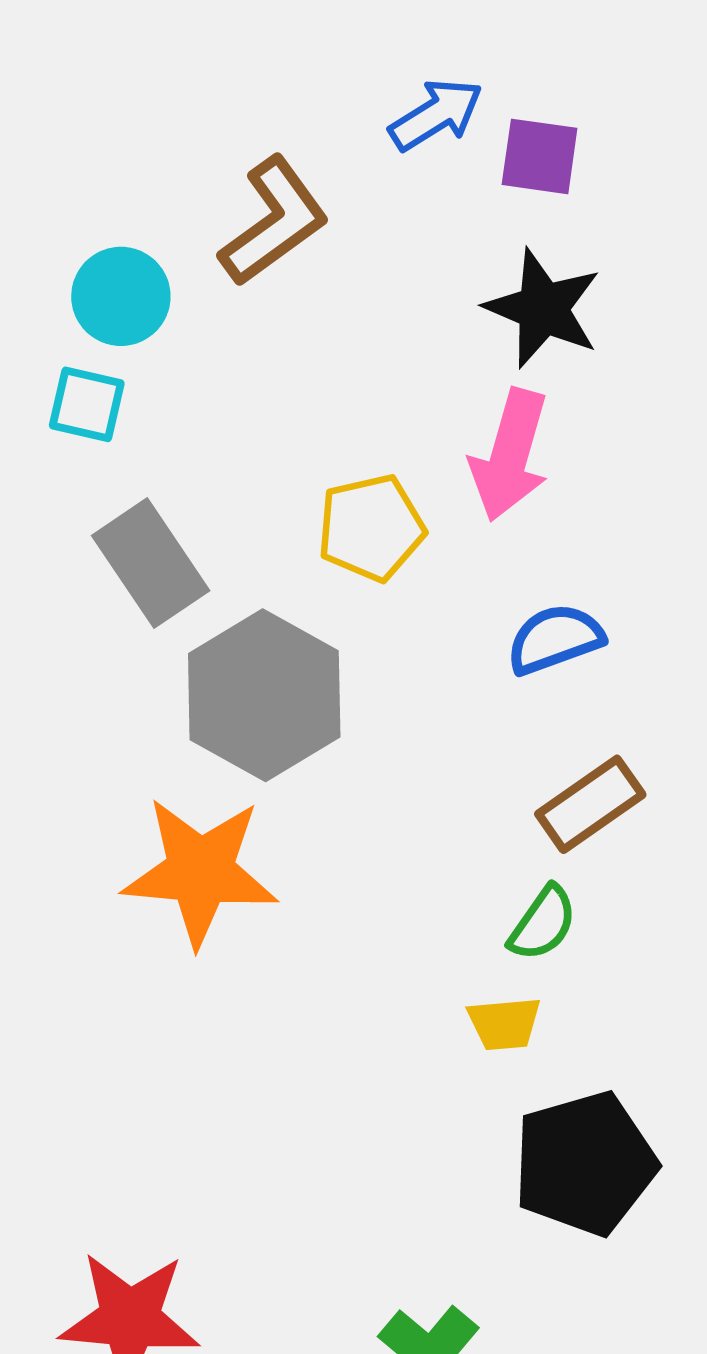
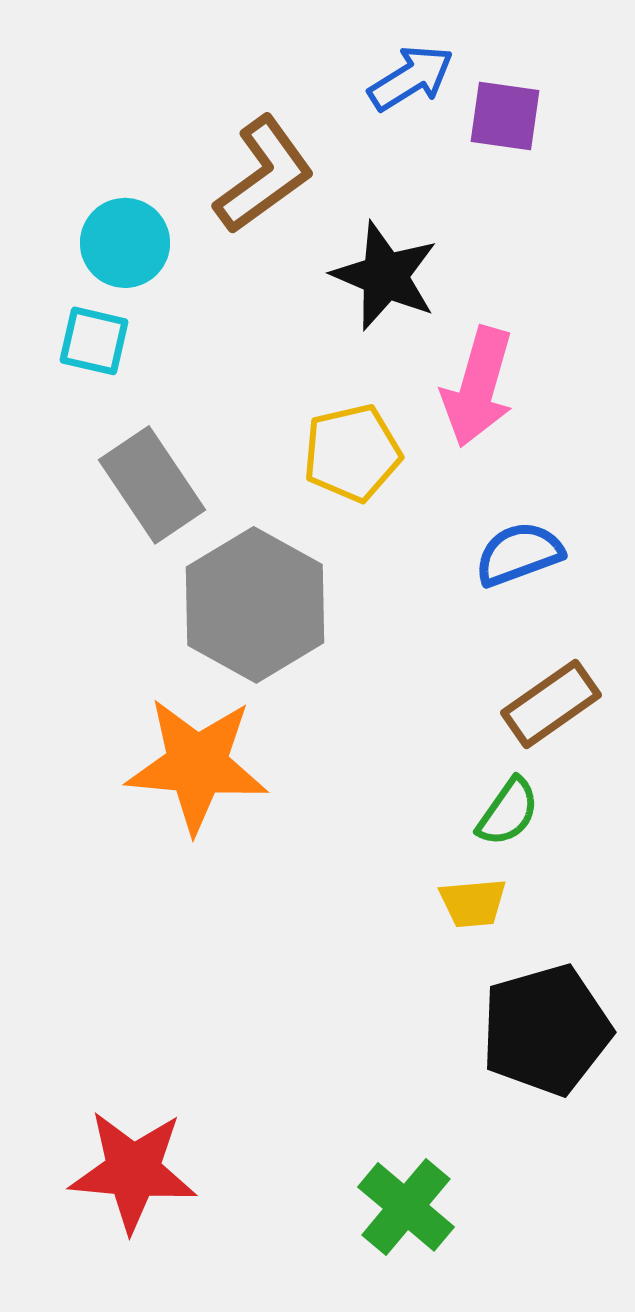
black star: (543, 309) -> (385, 276), moved

